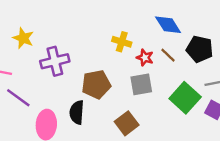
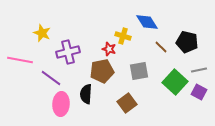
blue diamond: (168, 25) -> (147, 22), moved
red star: (145, 58) -> (109, 49), moved
purple line: (18, 98) -> (51, 78), moved

